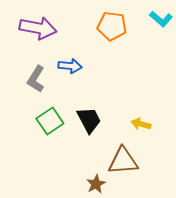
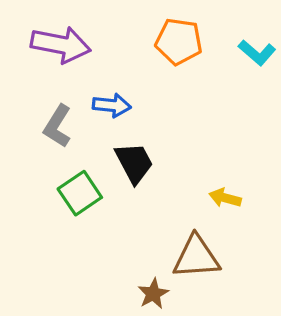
cyan L-shape: (161, 19) -> (257, 53), moved
black trapezoid: (89, 120) -> (134, 163), moved

